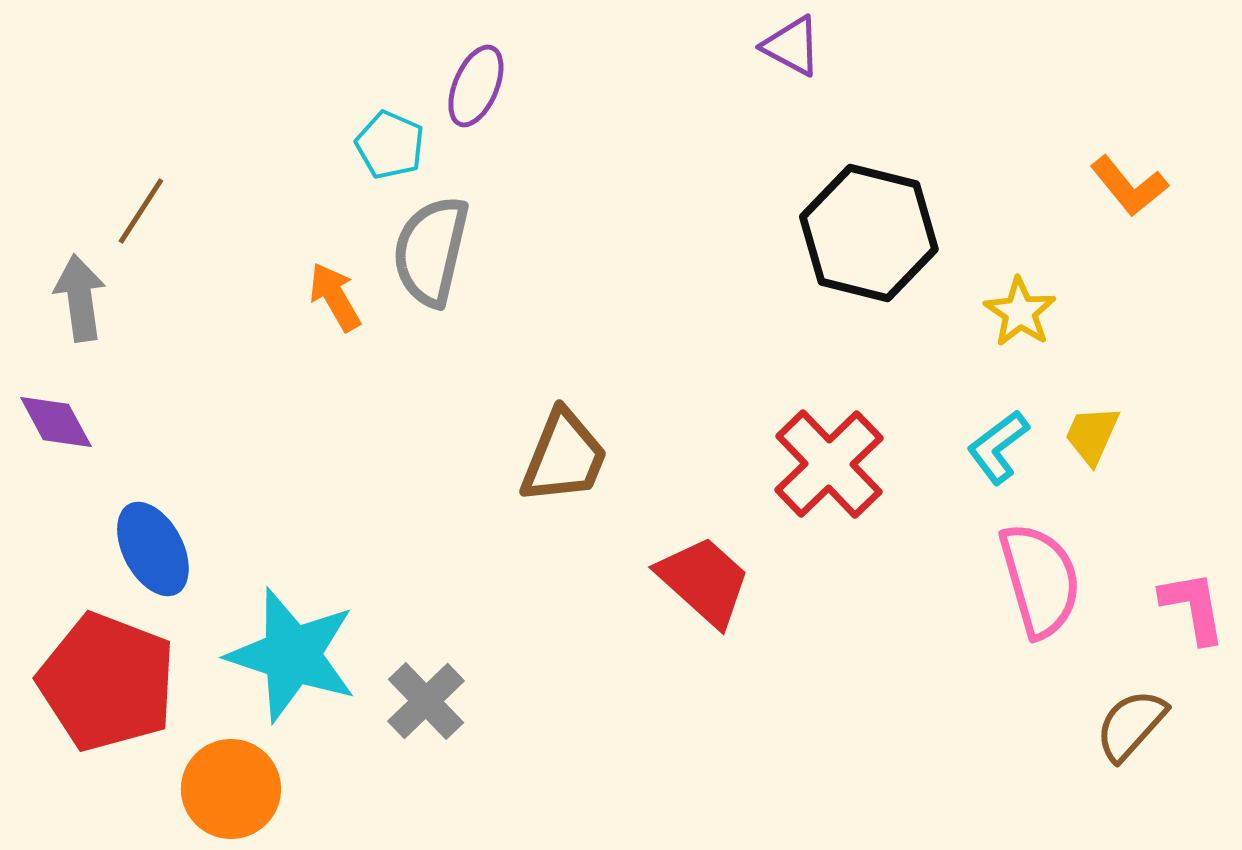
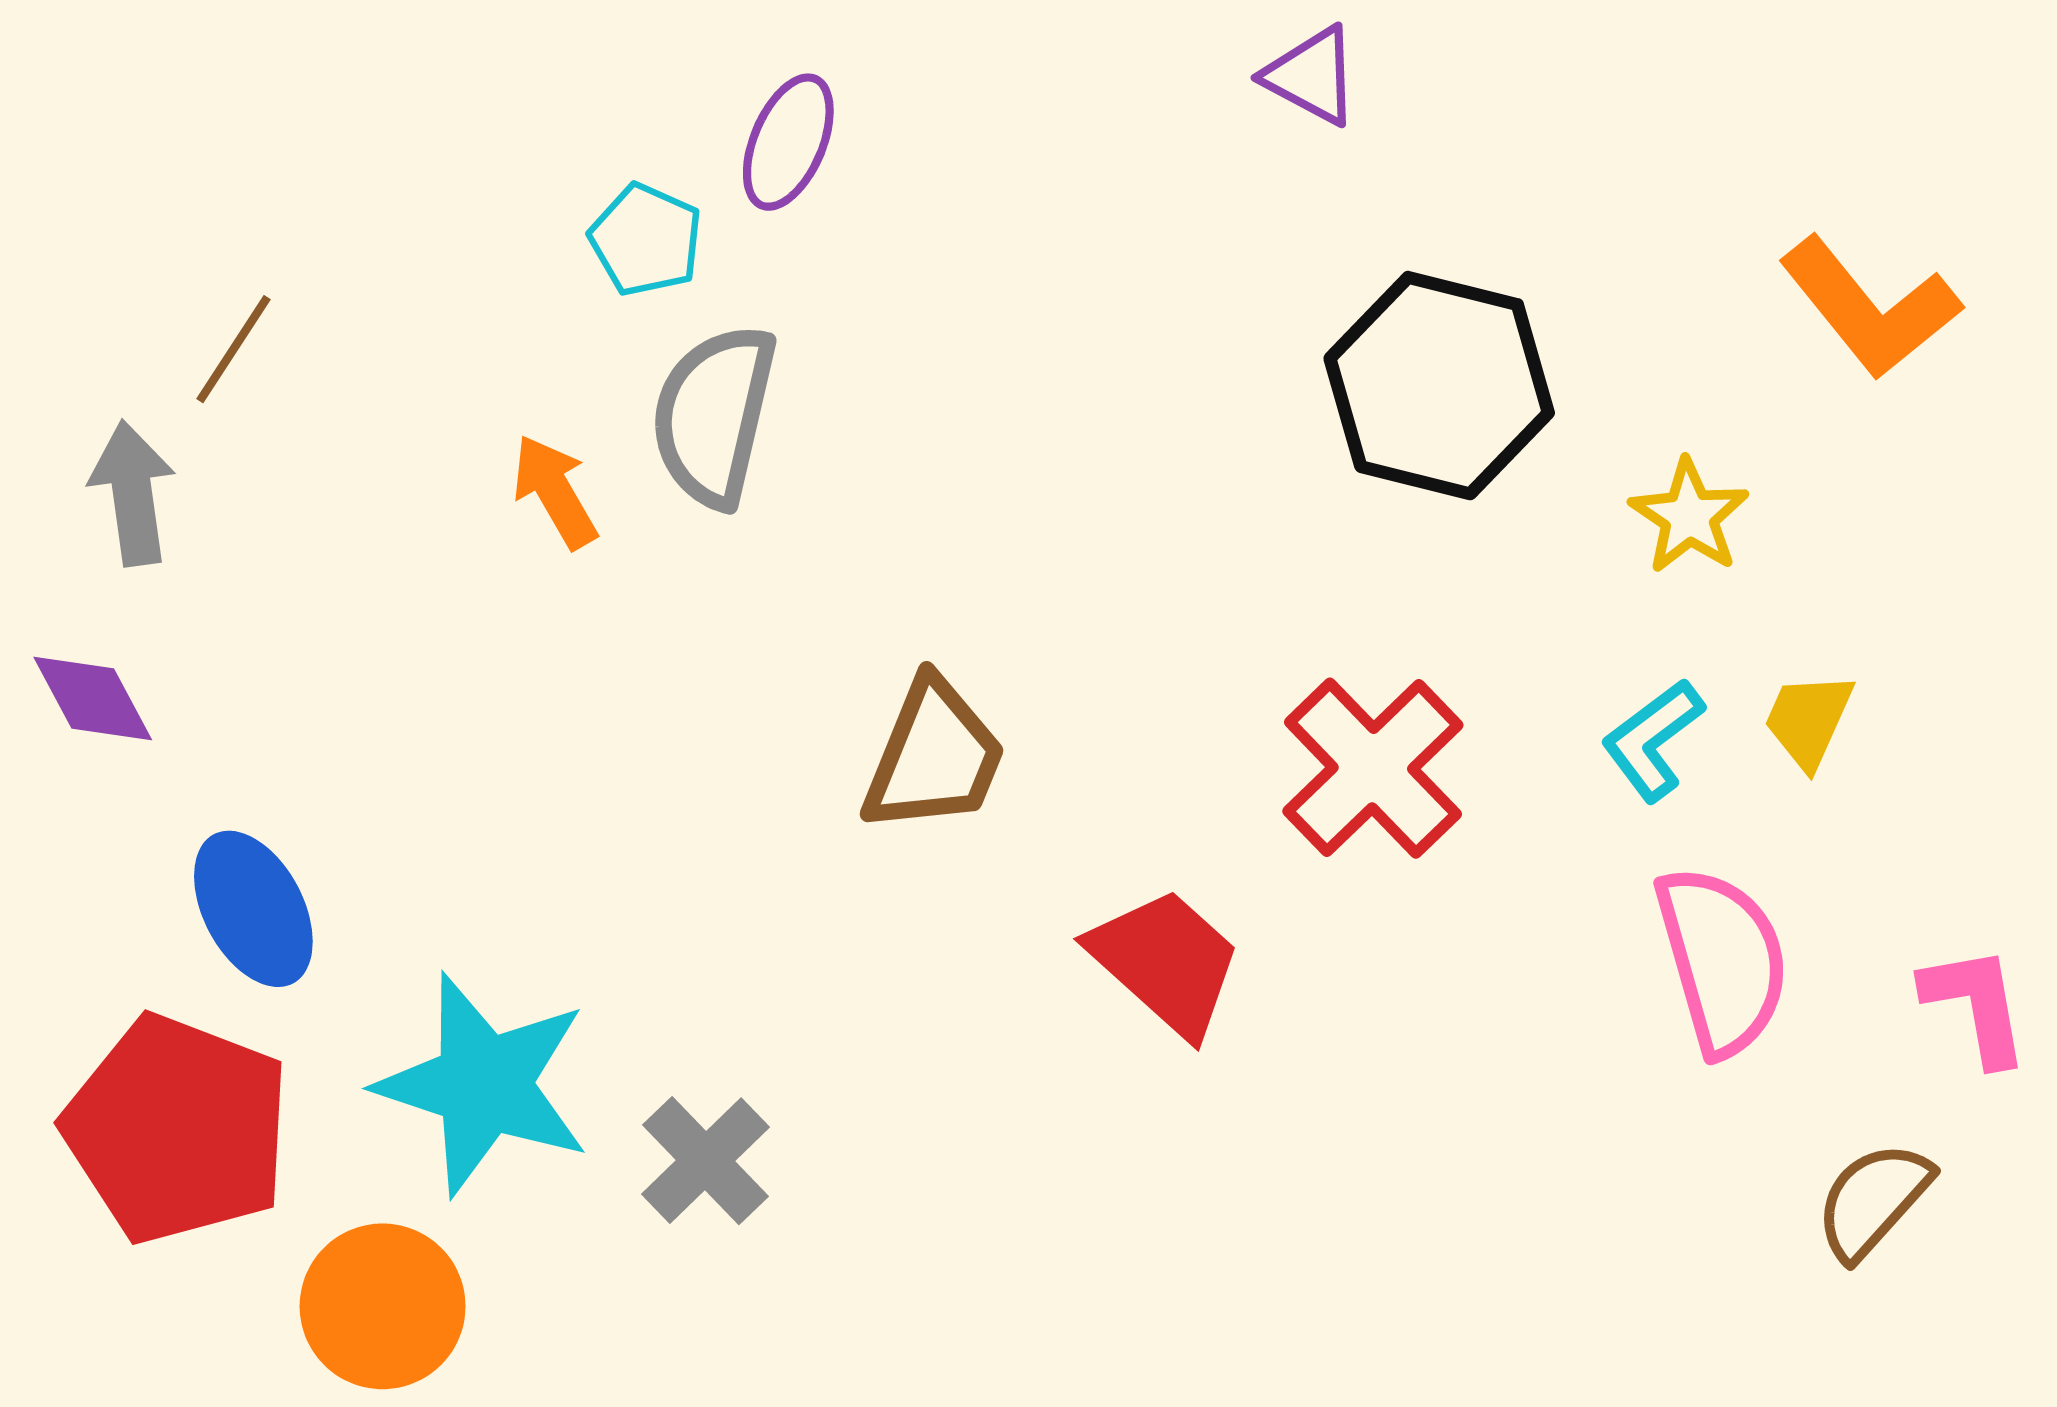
orange L-shape: (1129, 186) -> (1870, 308), size x1.4

